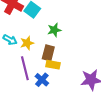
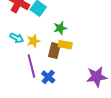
yellow rectangle: (53, 65) -> (65, 45), moved

